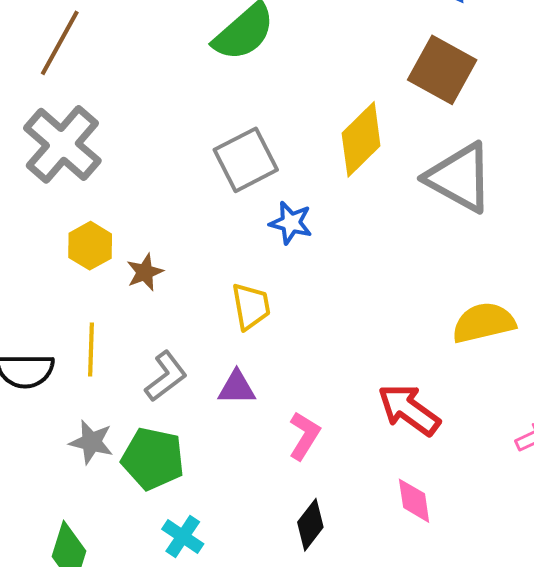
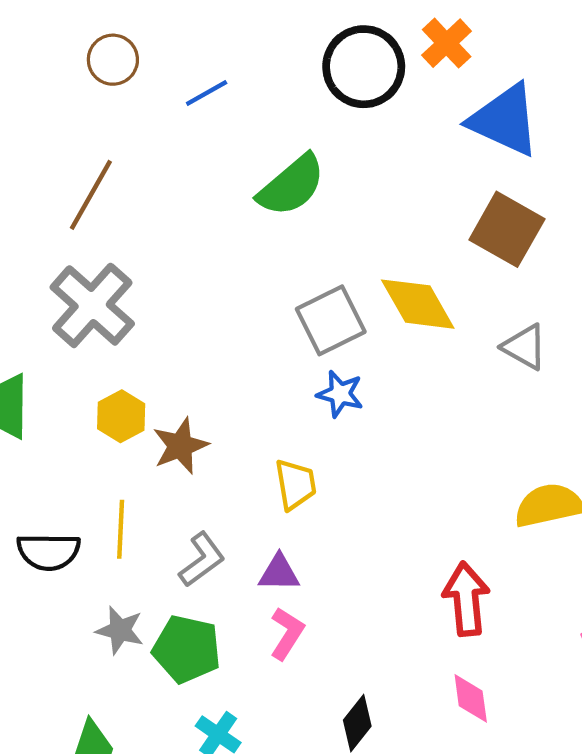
yellow diamond: (361, 139) -> (418, 304), turned -76
gray square: (246, 160) -> (331, 320), moved
gray triangle: (460, 178) -> (525, 347), size x0.6
brown star: (145, 272) -> (180, 446), size x1.4
red arrow: (409, 410) -> (466, 599), turned 48
pink L-shape: (304, 436) -> (287, 633), moved

